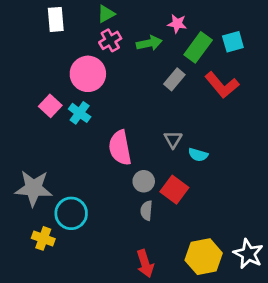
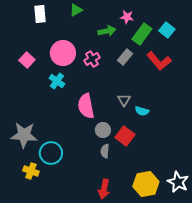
pink cross: (110, 40) -> (92, 59), moved
cyan square: (233, 42) -> (167, 30), turned -35
pink square: (50, 106) -> (27, 60), moved
red arrow: (145, 264) -> (104, 189), turned 30

